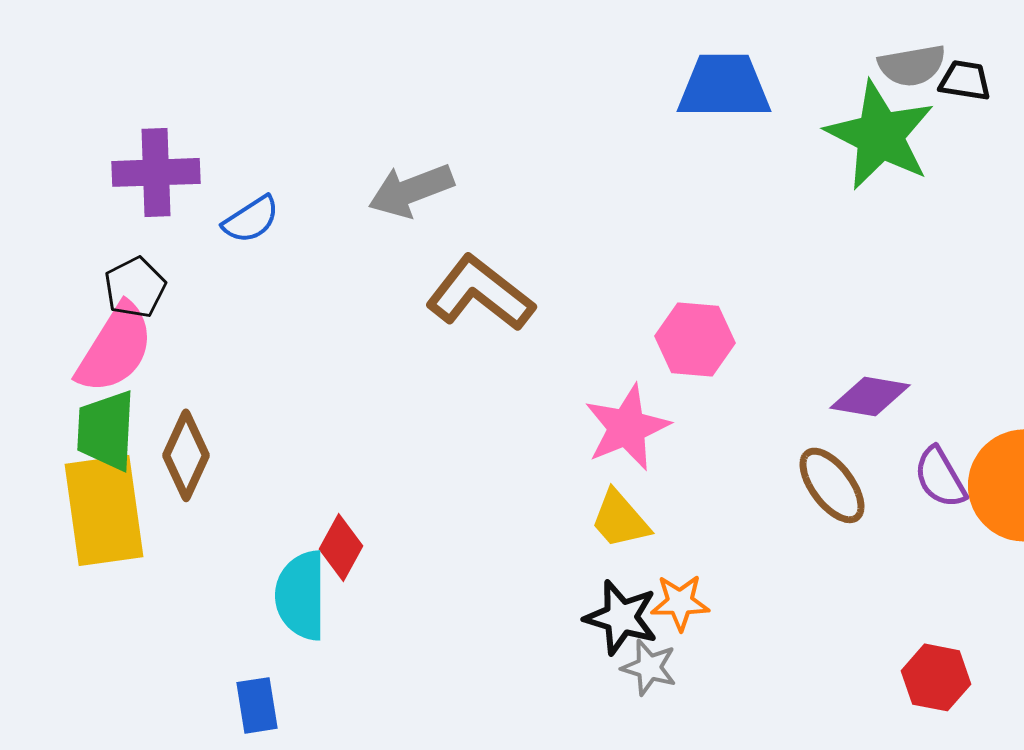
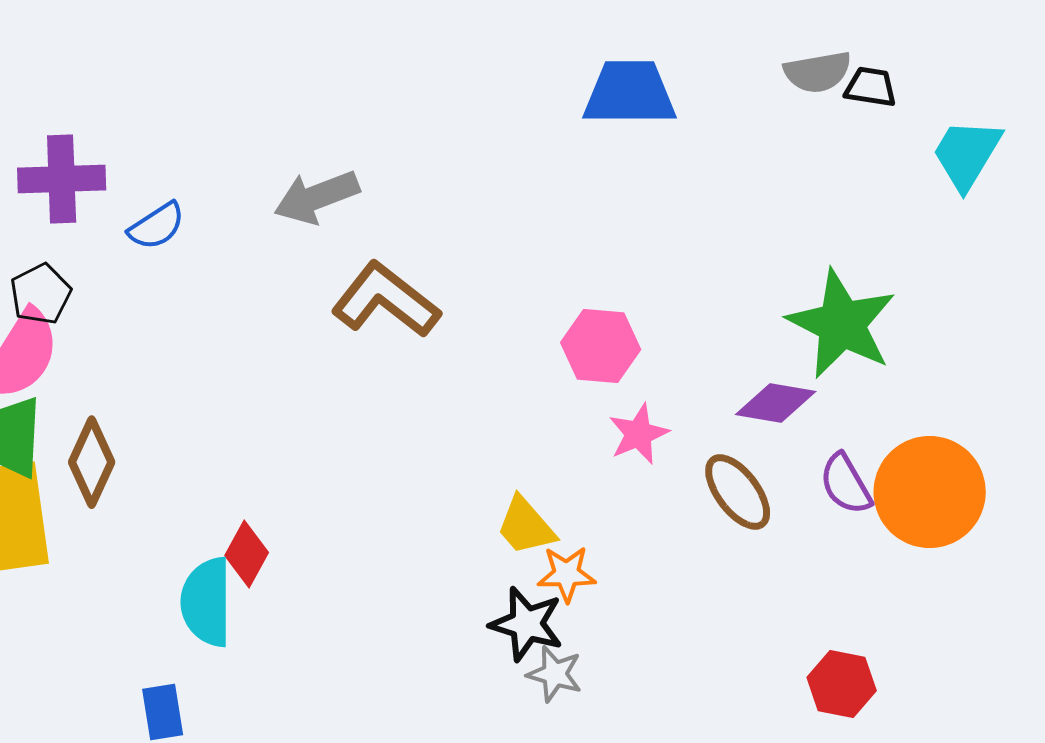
green star: (880, 135) -> (842, 324), moved
pink star: (627, 427) -> (639, 434), moved, size x0.7
orange star: (680, 602) -> (567, 574), moved

